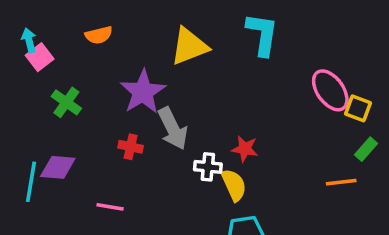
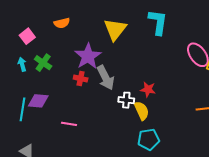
cyan arrow: (29, 40) -> (22, 64), moved
yellow triangle: (189, 46) -> (115, 29), turned -30
red cross: (131, 147) -> (81, 79), moved

